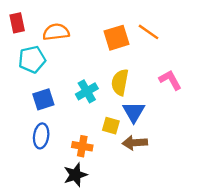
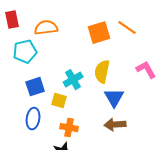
yellow square: (111, 126) -> (59, 101), moved

